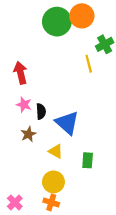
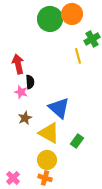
black semicircle: (41, 111) -> (30, 82), moved
yellow triangle: (56, 151) -> (49, 133), size x1.6
green rectangle: (88, 160) -> (77, 141), turned 32

